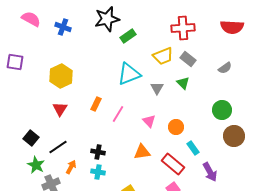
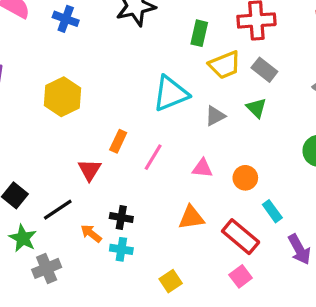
green rectangle: (128, 36) -> (199, 33), moved, turned -42
gray triangle: (157, 88) -> (215, 116), turned 32
red triangle: (60, 109) -> (90, 170), moved
pink triangle: (149, 121) -> (202, 168), turned -40
orange arrow: (71, 167) -> (91, 233), moved, turned -80

